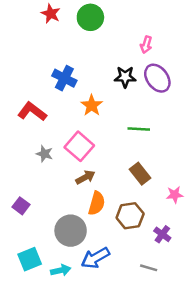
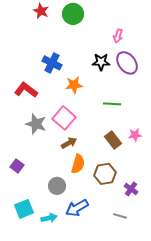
orange star: (92, 105) -> (74, 85), turned 30
gray star: (45, 154) -> (36, 124), size x1.5
pink star: (175, 195) -> (135, 135), moved
gray circle: (71, 231) -> (57, 186), size x0.7

